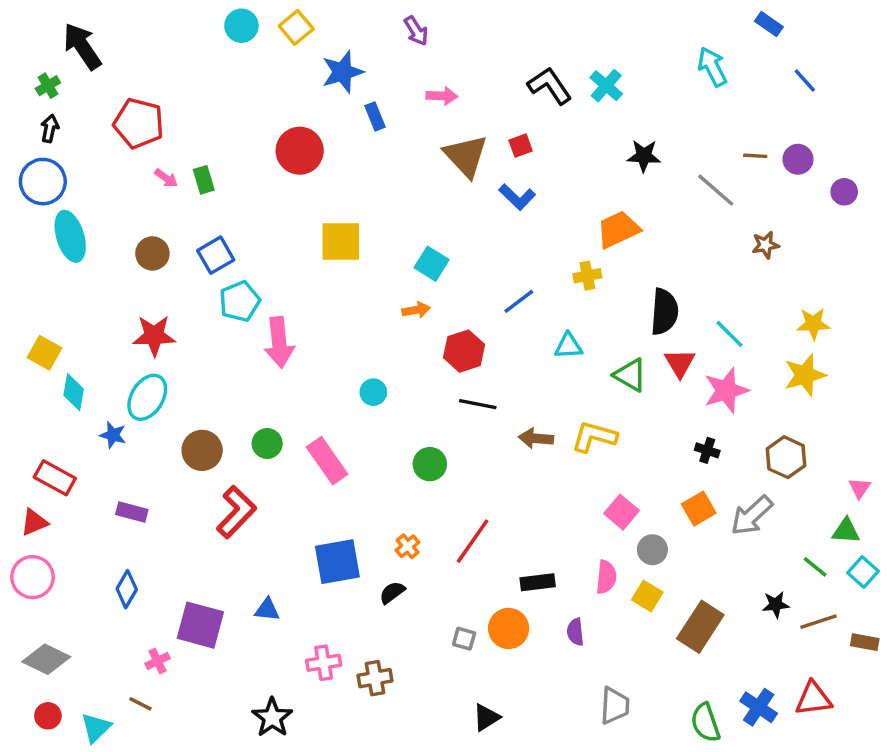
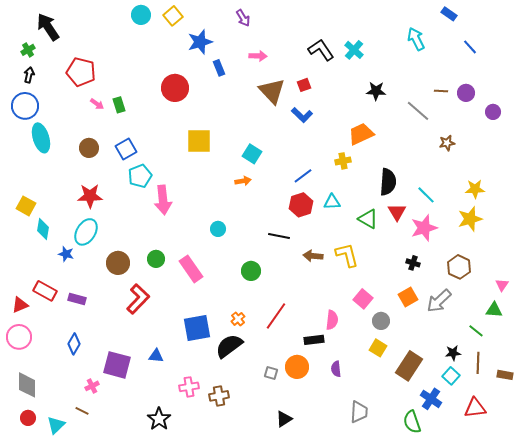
red hexagon: (464, 351) -> (301, 205), moved
yellow L-shape: (594, 437) -> (347, 255), turned 60
red rectangle: (55, 478) -> (45, 291), moved
cyan square: (863, 572) -> (451, 376), moved
pink semicircle: (606, 577) -> (332, 320), moved
black semicircle: (392, 592) -> (229, 346), size x1.8
brown line: (819, 622) -> (478, 363), turned -70
gray diamond: (46, 659) -> (27, 385), turned 64
blue cross: (759, 707) -> (431, 399), moved

